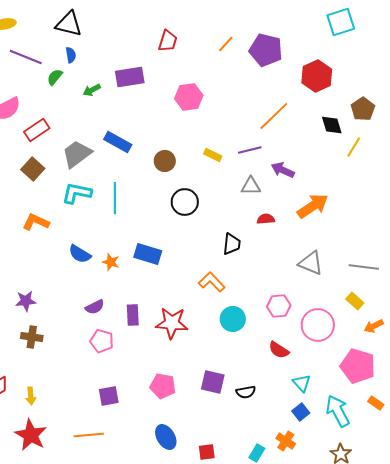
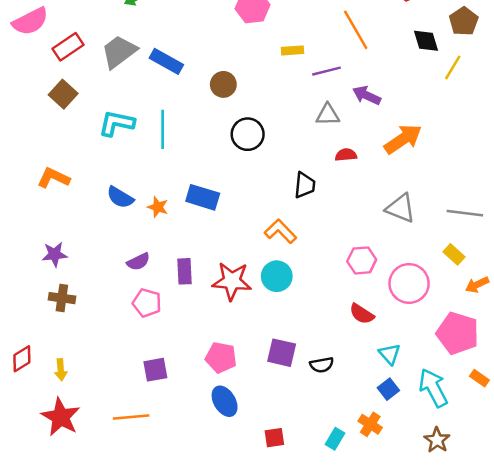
orange line: (274, 116) -> (356, 30), turned -76
gray trapezoid: (77, 154) -> (119, 52), moved
yellow rectangle: (213, 155) -> (293, 50), moved, turned -30
orange L-shape: (36, 222) -> (53, 178), moved
cyan circle: (233, 319) -> (277, 276), moved
blue ellipse: (166, 437) -> (225, 401), moved

